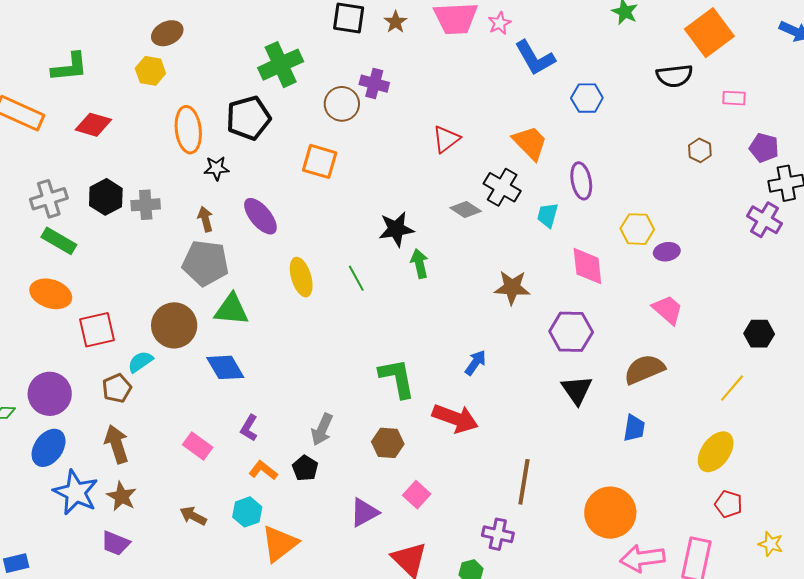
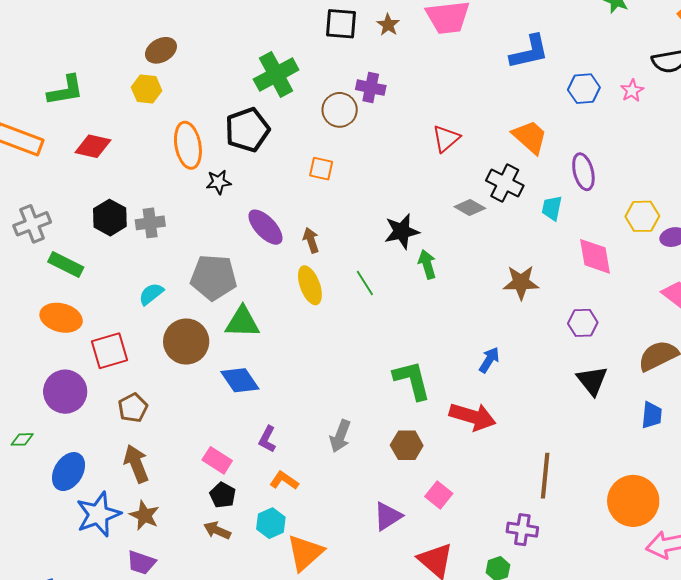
pink star: (500, 23) -> (632, 91), moved
blue L-shape: (535, 58) -> (529, 52), turned -69
orange square: (320, 161) -> (321, 169), size x0.7
gray cross: (49, 199) -> (32, 224), moved
brown arrow: (205, 219) -> (311, 240), moved
purple hexagon: (571, 332) -> (583, 323), size x0.7
cyan semicircle: (140, 362) -> (151, 294), moved
purple circle: (50, 394) -> (65, 392), moved
black pentagon: (305, 468) -> (223, 495), moved
blue star: (76, 492) -> (98, 514), turned 30

